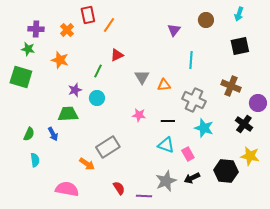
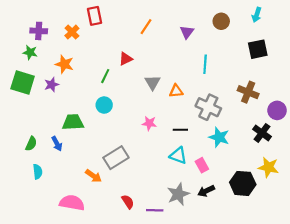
orange line: (109, 25) -> (146, 27), moved
purple star: (75, 90) -> (52, 85), moved

